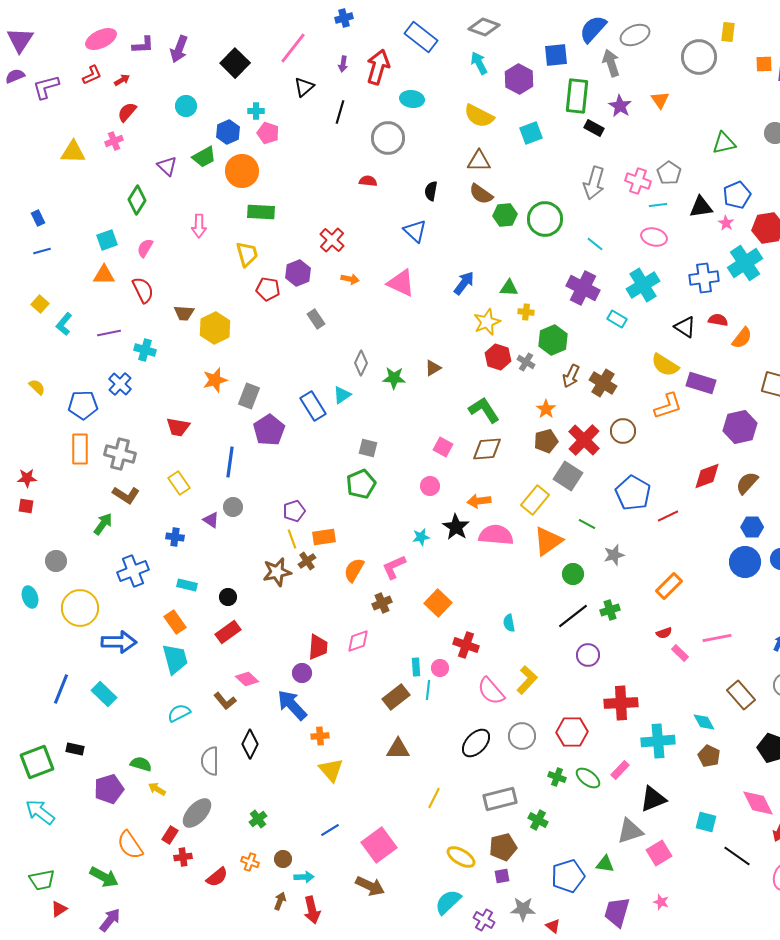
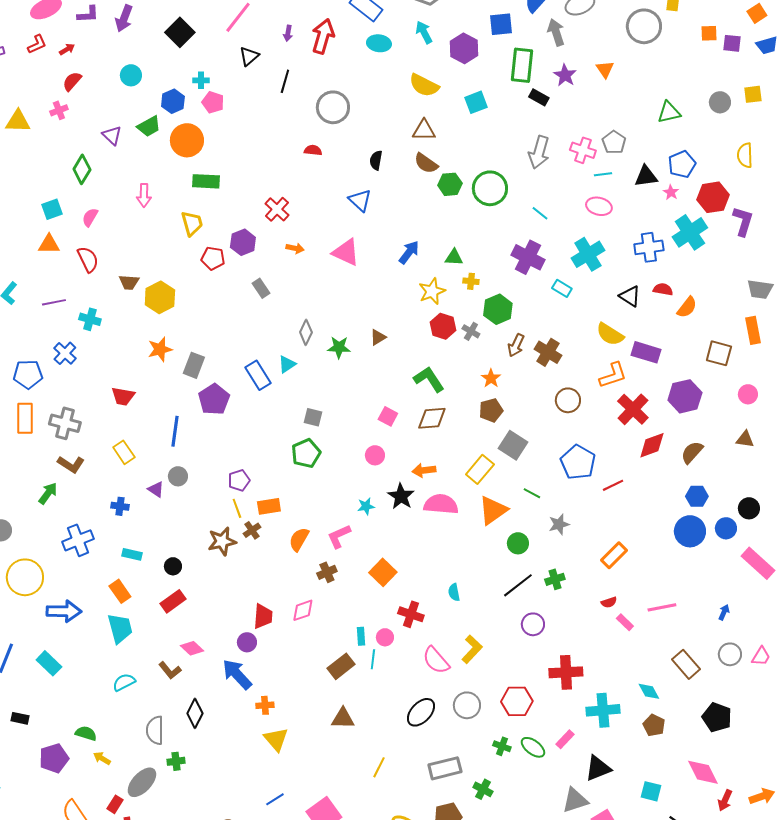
cyan ellipse: (412, 99) -> (379, 43), moved
red cross: (584, 440) -> (633, 409), moved
green cross: (258, 819) -> (176, 761), moved, turned 30

